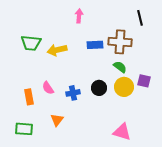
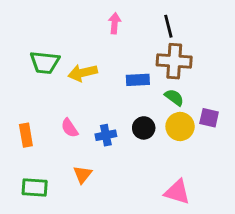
black line: (140, 18) -> (168, 26), moved
blue rectangle: (95, 45) -> (138, 80), moved
orange rectangle: (29, 97) -> (26, 135), moved

